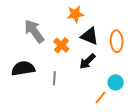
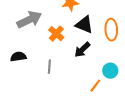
gray arrow: (34, 31) -> (29, 20), turned 100
black semicircle: (23, 68) -> (18, 57), size x0.7

